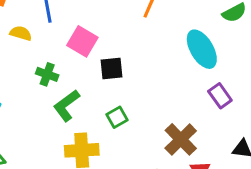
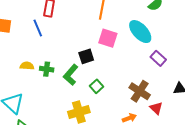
yellow semicircle: (21, 33) -> (27, 66), moved
pink square: (82, 41) -> (108, 38), moved
green L-shape: (66, 105) -> (71, 75), moved

